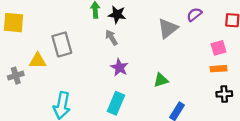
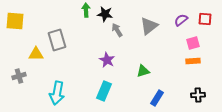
purple semicircle: (194, 15) -> (181, 20), moved
gray arrow: (111, 38) -> (117, 30), moved
gray cross: (16, 76) -> (19, 76), moved
black cross: (224, 94) -> (198, 95), moved

